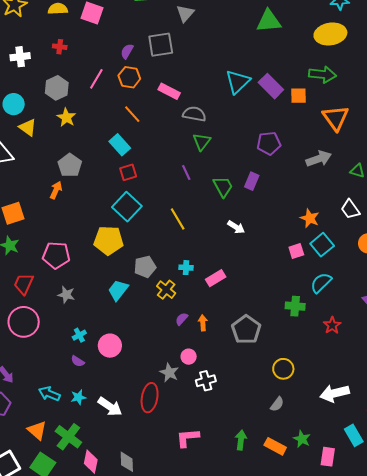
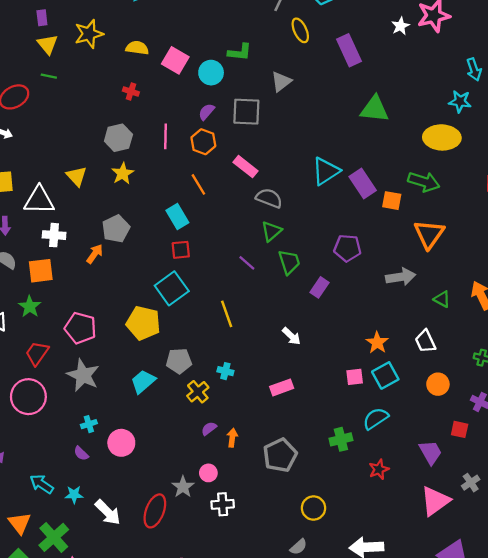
white cross: (20, 57) -> (54, 235), moved
pink line: (96, 79) -> (165, 136), turned -40
cyan circle: (14, 104) -> (211, 73), moved
purple line: (186, 172) -> (247, 263), turned -35
green trapezoid: (223, 187) -> (289, 262), moved
pink rectangle: (216, 278) -> (282, 387), moved
gray star: (66, 295) -> (83, 375), size x1.6
green cross: (295, 306) -> (341, 439), turned -30

